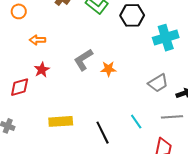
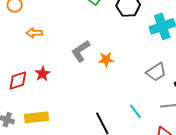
red star: (42, 70) -> (42, 74), moved
yellow rectangle: (61, 121) -> (37, 117), moved

